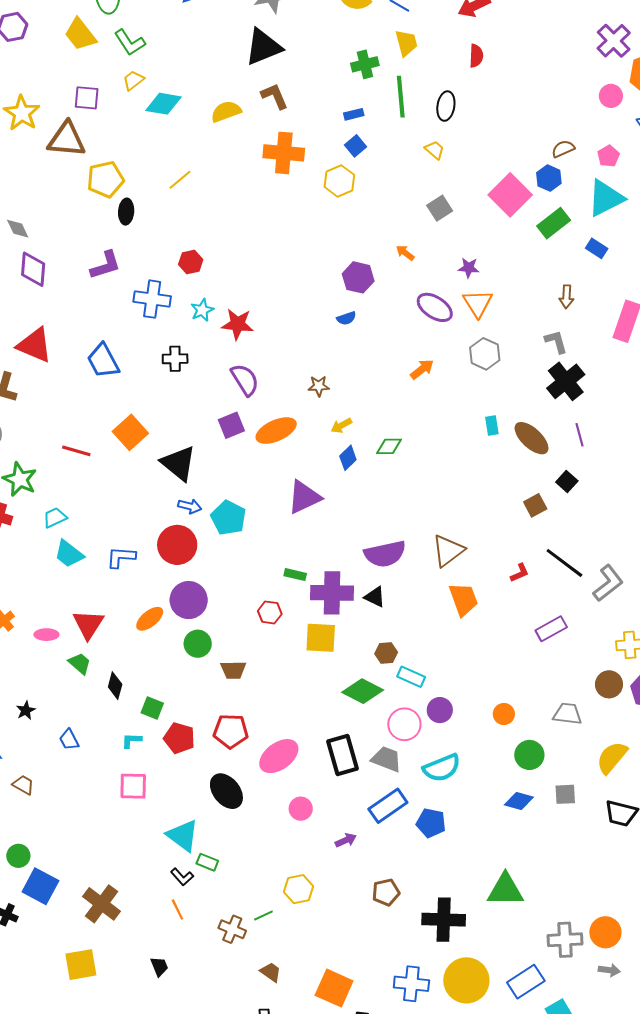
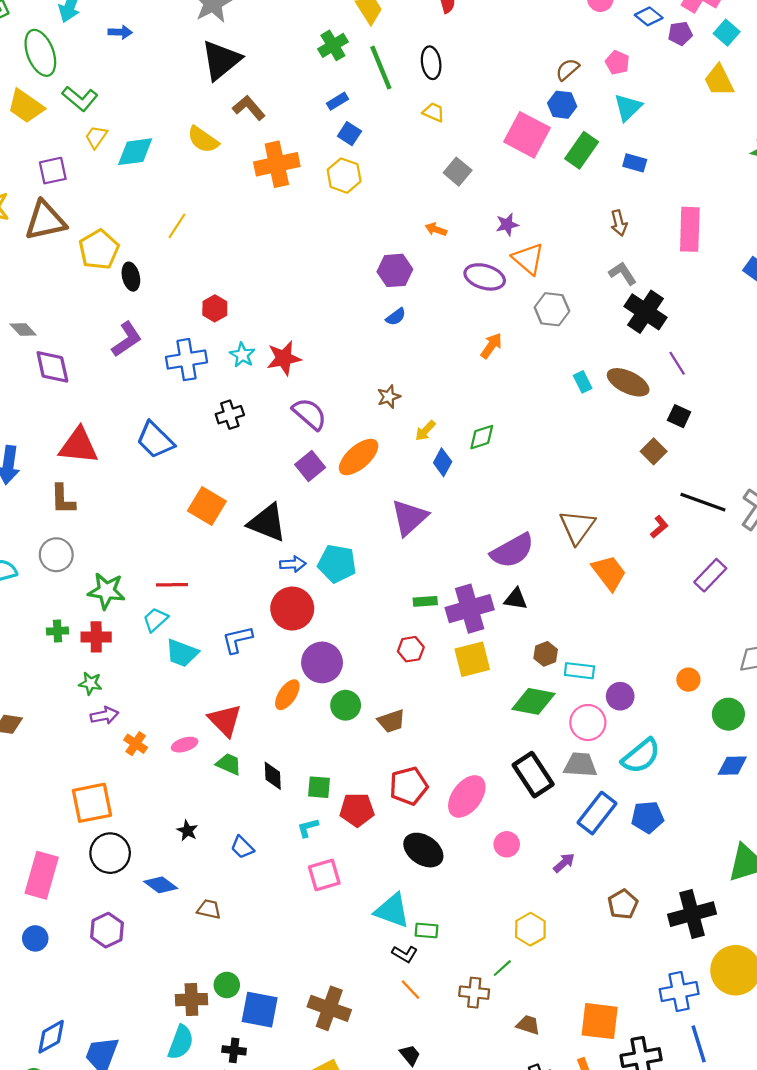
yellow semicircle: (226, 111) -> (203, 140), turned -108
cyan triangle: (606, 198) -> (628, 107), size x0.7
red line: (76, 451) -> (172, 585), moved

